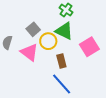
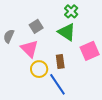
yellow circle: (48, 41) -> (39, 69), moved

